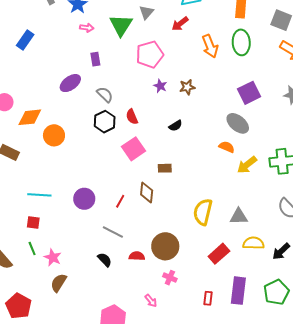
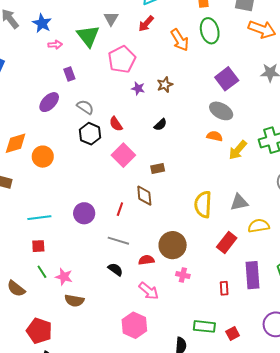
brown semicircle: (59, 283) -> (74, 301), turned -102
pink arrow: (151, 301) -> (149, 291), moved, size x1.5

